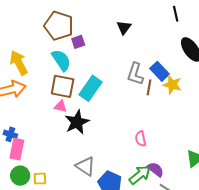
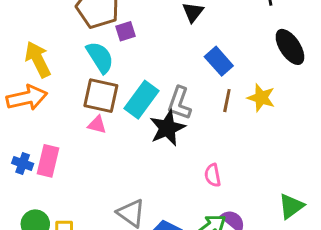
blue rectangle: (160, 71) -> (219, 61), moved
gray L-shape: (135, 74) -> (179, 103), moved
black star: (77, 122) -> (167, 128), moved
pink rectangle: (17, 149) -> (48, 161), moved

